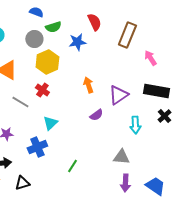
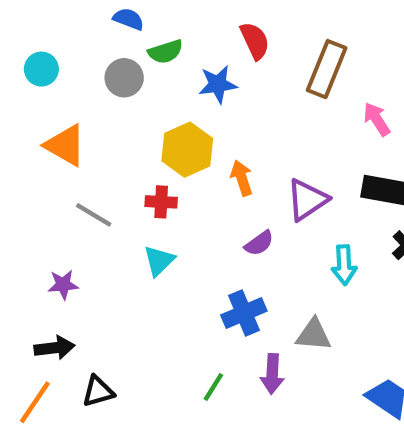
yellow hexagon: (47, 62) -> (187, 150), moved
red cross: (42, 90) -> (161, 202), moved, turned -32
blue cross: (37, 147) -> (244, 313), moved
green line: (72, 166) -> (213, 387), moved
purple arrow: (125, 183) -> (272, 374), moved

